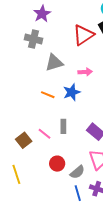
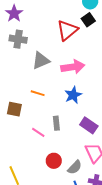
purple star: (42, 14) -> (14, 13), moved
pink arrow: (85, 72) -> (73, 67), size x1.6
blue star: (72, 92) -> (73, 95), moved
brown square: (24, 140) -> (14, 109), moved, turned -35

